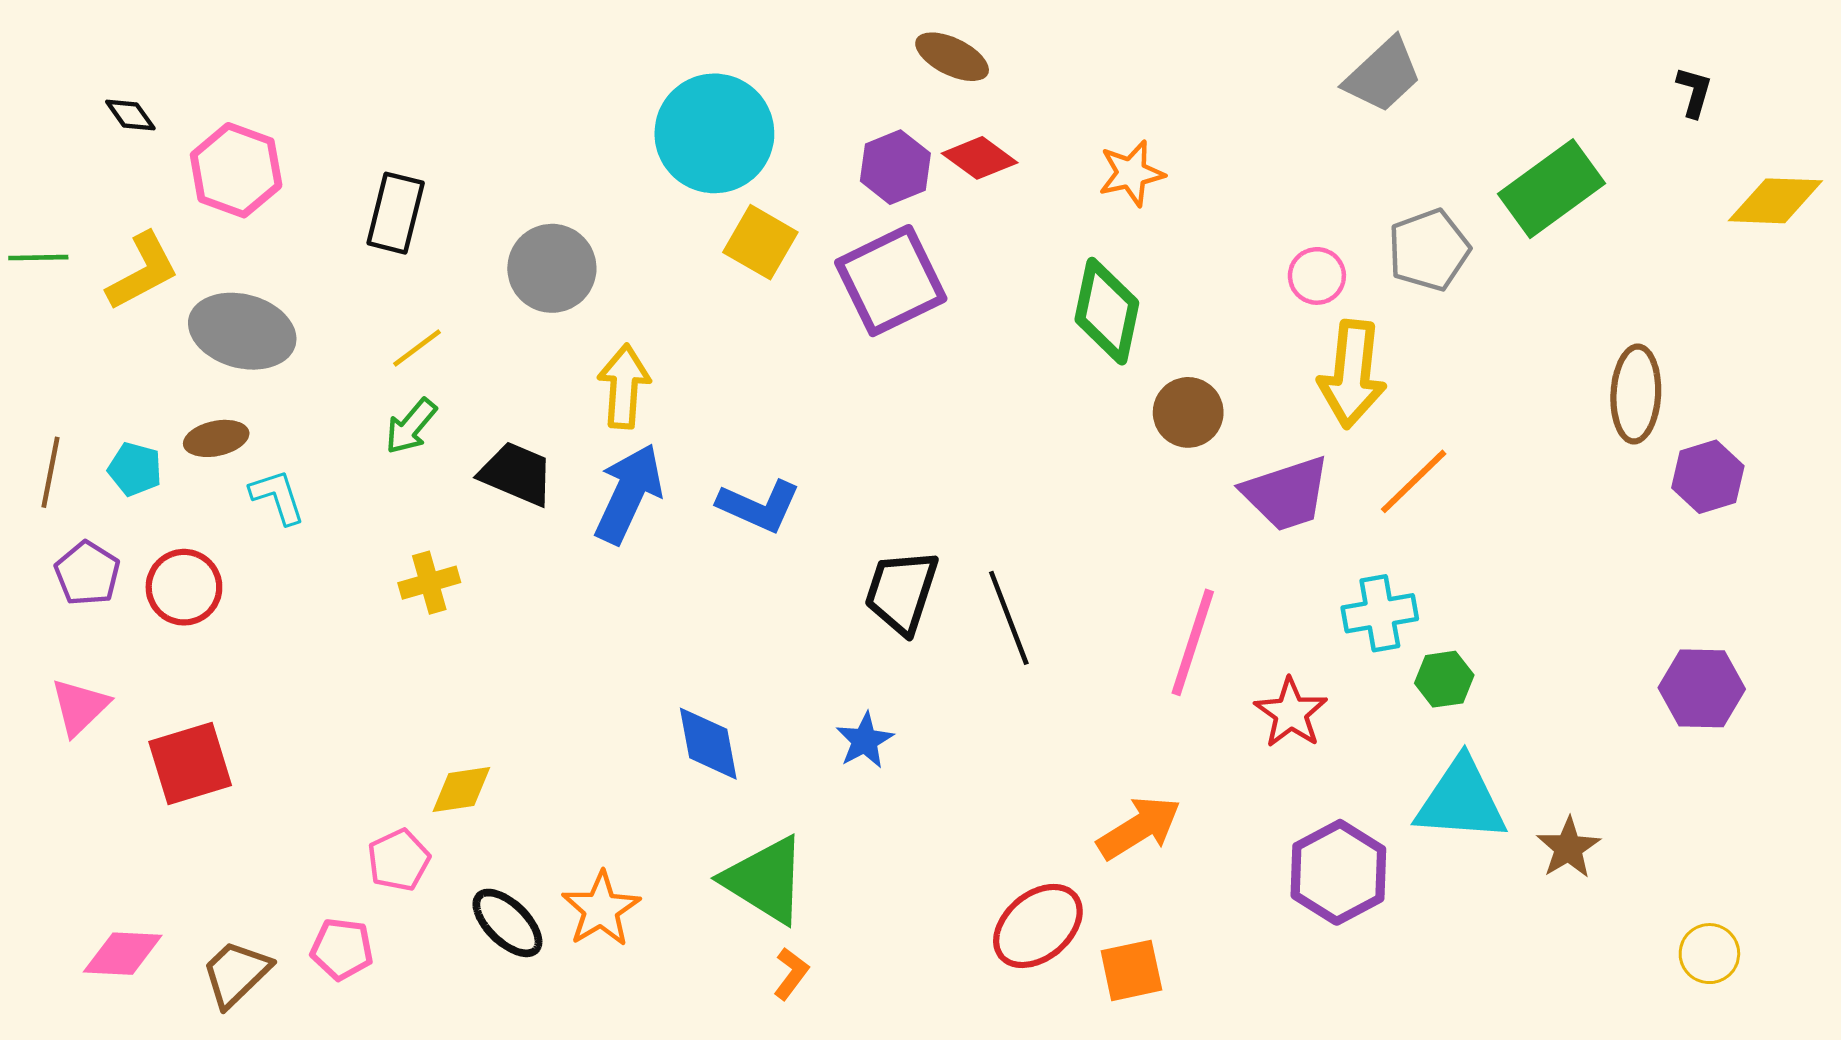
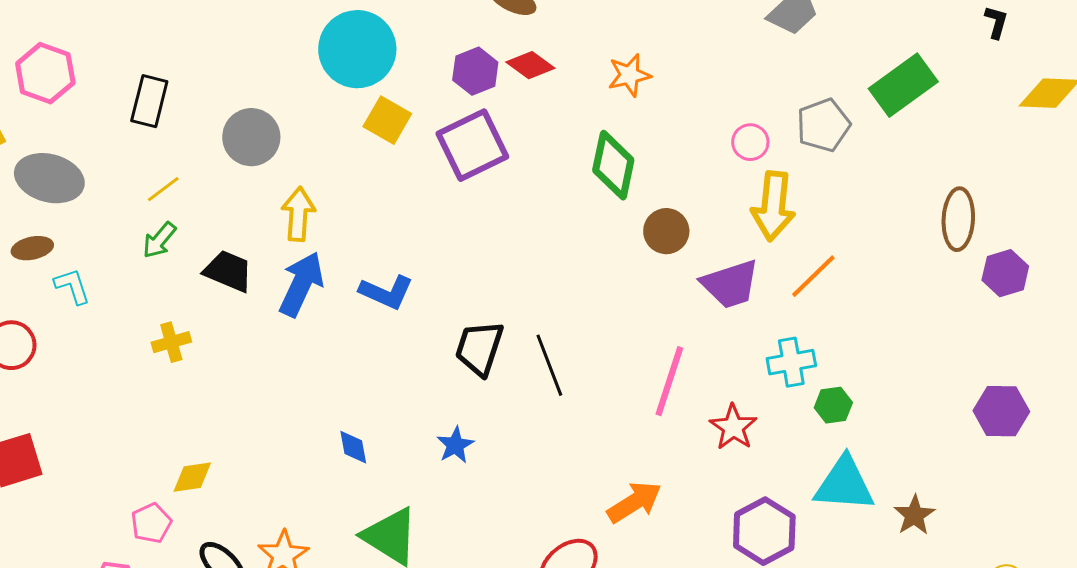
blue diamond: (708, 744) -> (353, 447), size x0.7

